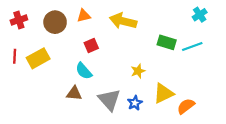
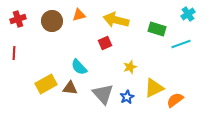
green rectangle: (167, 42) -> (157, 29), moved
red square: (91, 46) -> (105, 43), moved
yellow rectangle: (38, 58) -> (46, 84), moved

